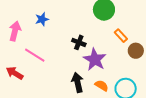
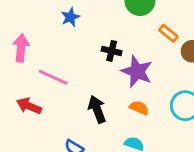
blue star: (42, 19) -> (70, 17), moved
black arrow: (78, 82) -> (97, 109), moved
orange semicircle: (102, 86) -> (139, 108), moved

